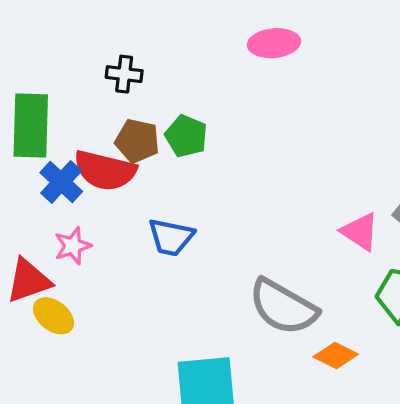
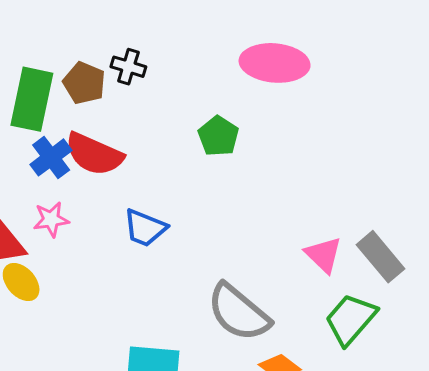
pink ellipse: (274, 43) -> (275, 63), size x1.4
green pentagon: (186, 136) -> (218, 136), moved
brown pentagon: (137, 141) -> (84, 83), moved

